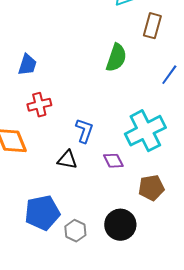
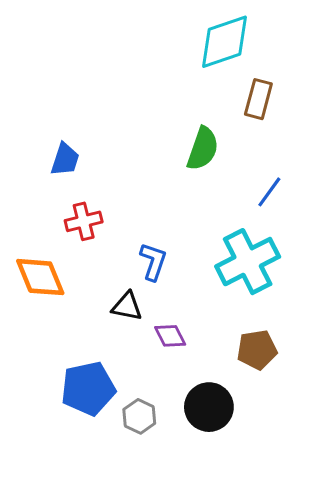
blue line: (169, 75) -> (269, 192), moved
purple diamond: (113, 161) -> (170, 336), moved

